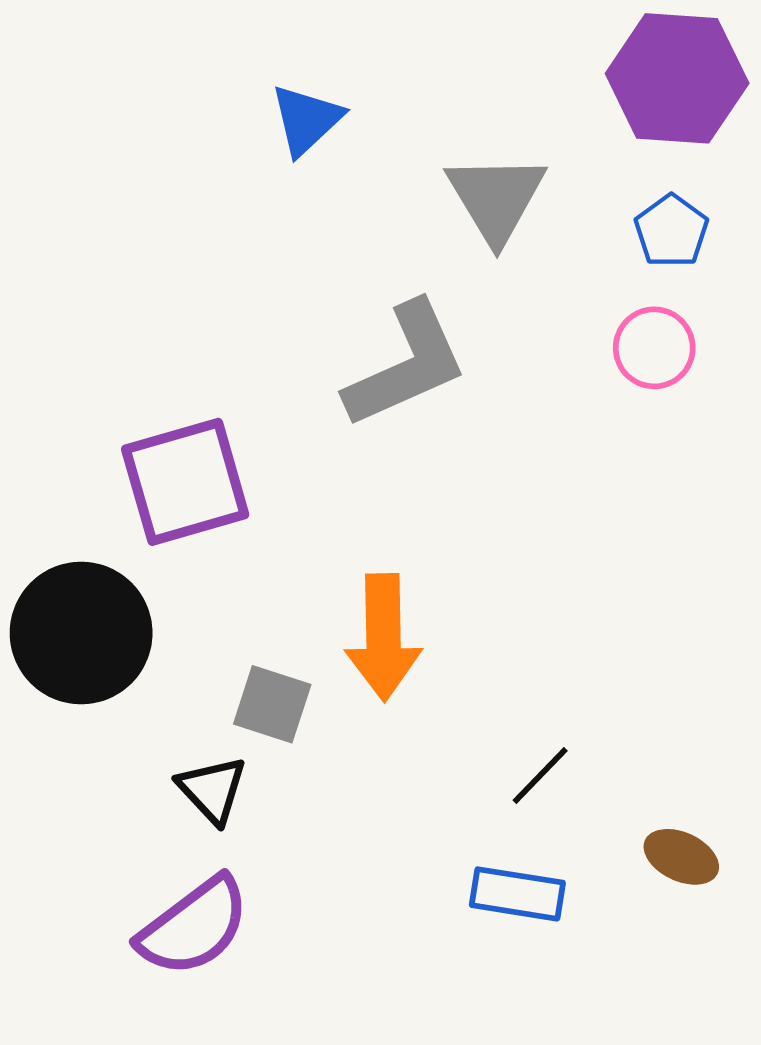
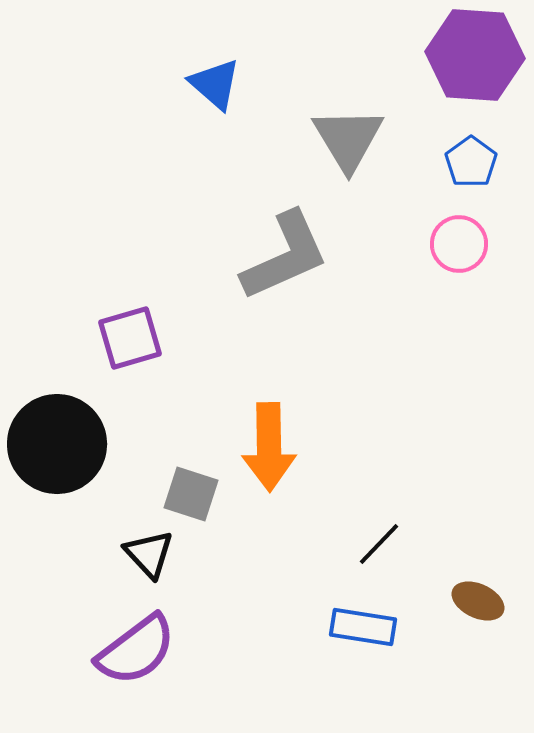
blue triangle: (306, 120) -> (215, 84), turned -36
purple square: (185, 482) -> (130, 338), size x0.7

